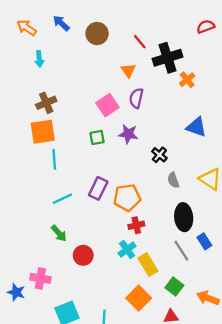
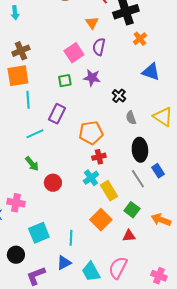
orange cross: (187, 80) -> (140, 39), moved
purple rectangle: (98, 188) -> (57, 114), moved

